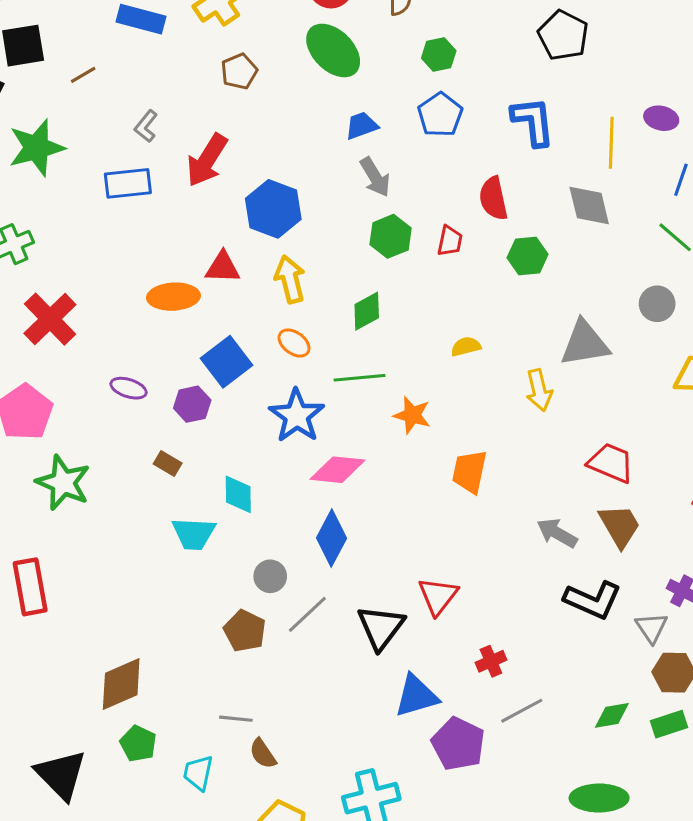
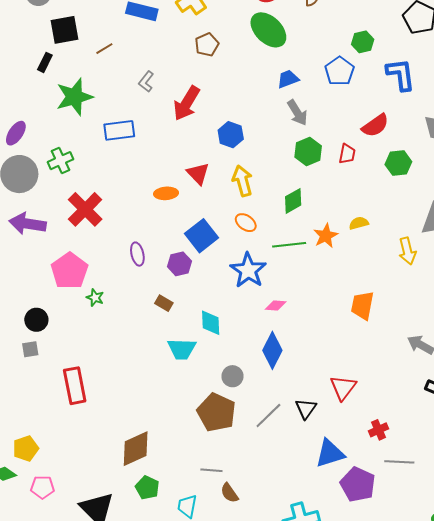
green hexagon: (439, 55) -> (363, 42), moved
blue rectangle: (128, 183) -> (119, 130), moved
red semicircle: (493, 198) -> (375, 125), turned -112
blue hexagon: (273, 209) -> (231, 135), size x0.7
red triangle: (223, 267) -> (198, 174), turned 45
orange ellipse: (173, 297) -> (166, 193), size x0.7
purple ellipse: (129, 388) -> (137, 254), turned 60
orange star: (412, 415) -> (326, 236), moved, turned 30
pink diamond: (337, 470) -> (276, 305), size x0.6
green star: (63, 483) -> (95, 298), moved, size x0.5
gray line: (307, 614) -> (268, 416), moved
black triangle: (381, 627) -> (306, 409), size x0.7
brown pentagon: (245, 631) -> (216, 412), size x1.4
gray line: (522, 711) -> (399, 462), turned 32

